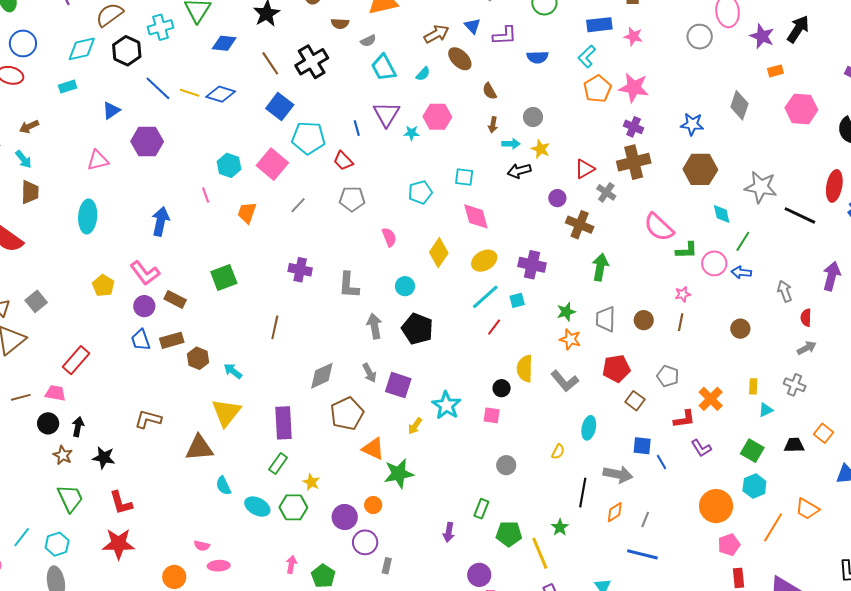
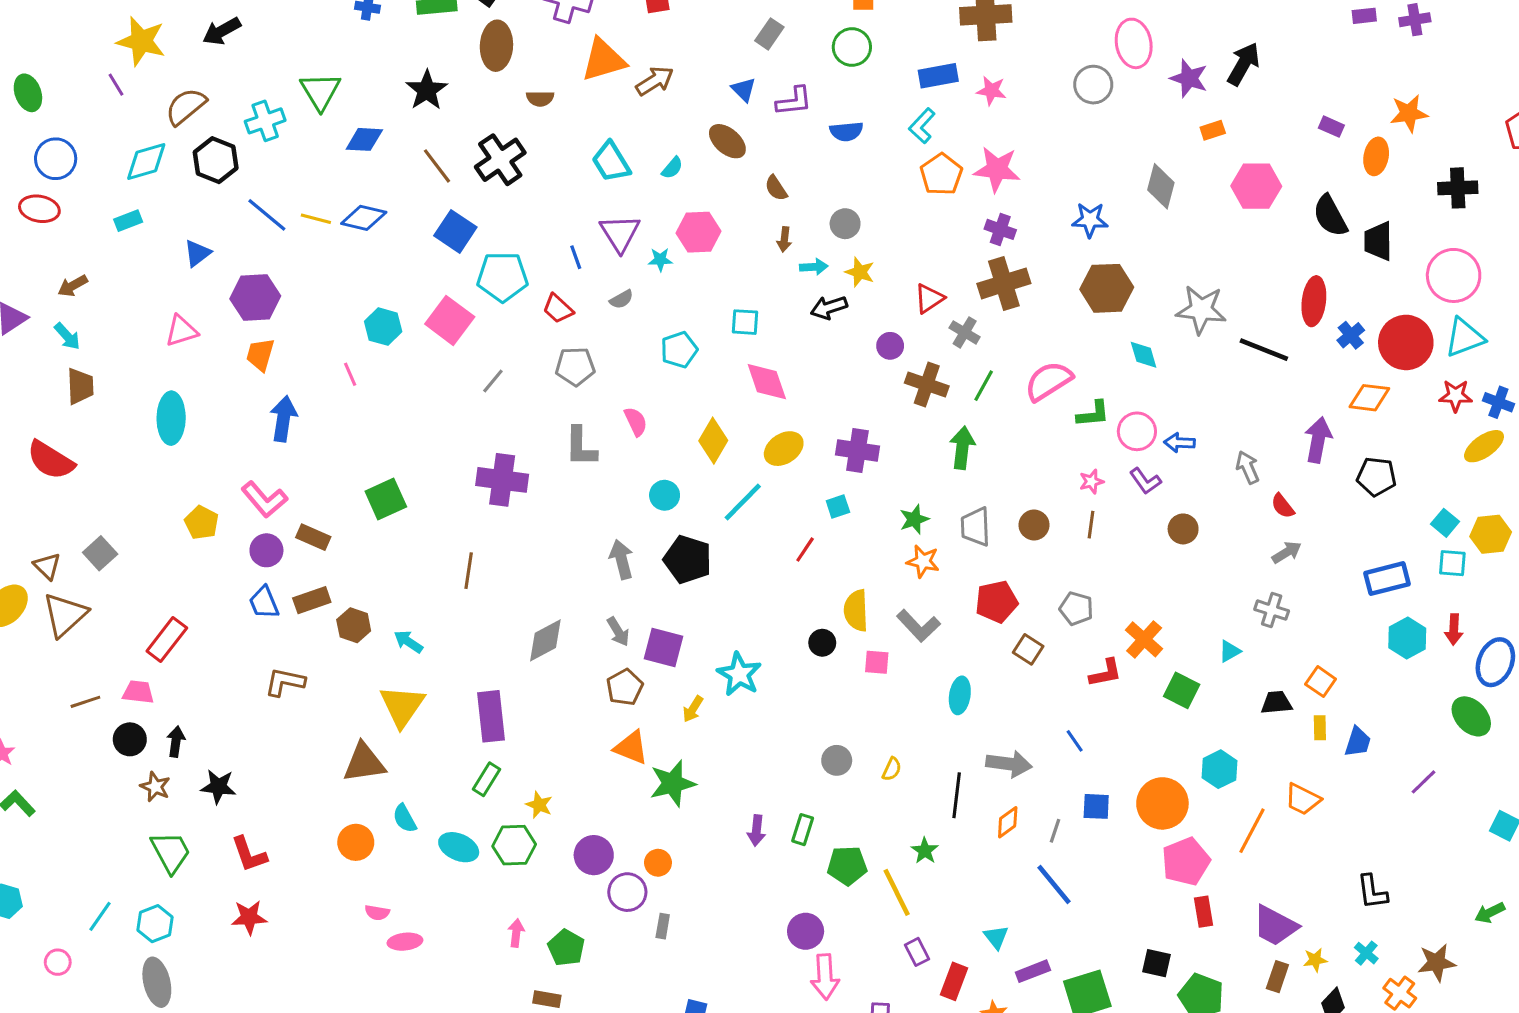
brown arrow: (436, 34) -> (655, 81), moved
gray semicircle: (368, 41) -> (621, 299), moved
orange trapezoid: (247, 213) -> (260, 355), moved
pink semicircle: (659, 227) -> (1049, 381), turned 108
green line: (743, 241) -> (984, 386), moved
purple cross: (300, 270) -> (502, 480), size x1.4
gray L-shape: (349, 285) -> (581, 447), moved
cyan line: (485, 297) -> (743, 502), moved
red semicircle: (806, 318) -> (1283, 506), turned -36
yellow rectangle: (753, 386) -> (1320, 728), moved
brown pentagon: (347, 414) -> (625, 687), moved, size x0.7
pink square: (492, 415) -> (877, 662), moved
brown L-shape: (148, 419) -> (285, 682), moved
blue square: (642, 446) -> (1096, 806), moved
purple L-shape: (701, 448) -> (1145, 481), moved
green square: (752, 451) -> (1182, 690), moved
yellow semicircle: (558, 452) -> (892, 769), moved
orange circle: (373, 505) -> (658, 863), moved
purple arrow: (449, 532) -> (756, 830), moved
red star: (118, 544) -> (249, 917), size x0.7
pink pentagon: (729, 545) -> (1186, 861), size x1.4
blue line: (642, 554) -> (1054, 884), turned 40
orange circle: (174, 577) -> (356, 842), moved

